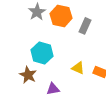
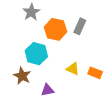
orange hexagon: (61, 16) -> (56, 29), moved

